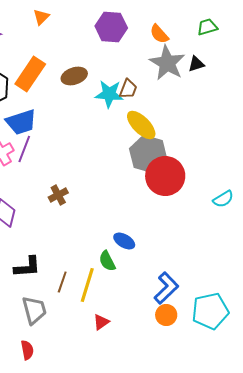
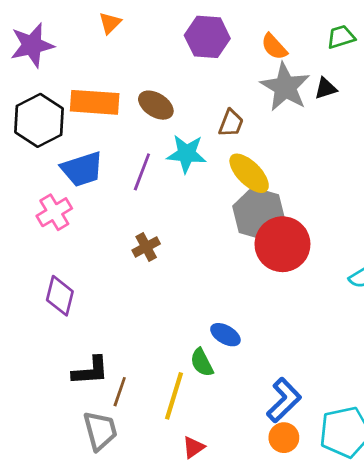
orange rectangle: (30, 74) -> (95, 102), turned 60
brown ellipse: (74, 76) -> (156, 105), turned 50
cyan star: (109, 94) -> (186, 154), moved
purple line: (24, 149) -> (142, 172), moved
brown cross: (58, 195) -> (146, 247), moved
brown line: (62, 282) -> (120, 392), moved

